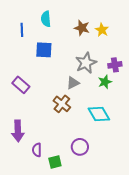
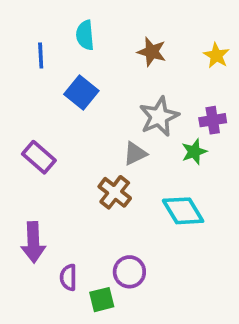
yellow star: (102, 30) -> (216, 55), moved
blue square: (44, 50) -> (81, 92), turned 36
purple circle: (80, 147) -> (129, 272), moved

